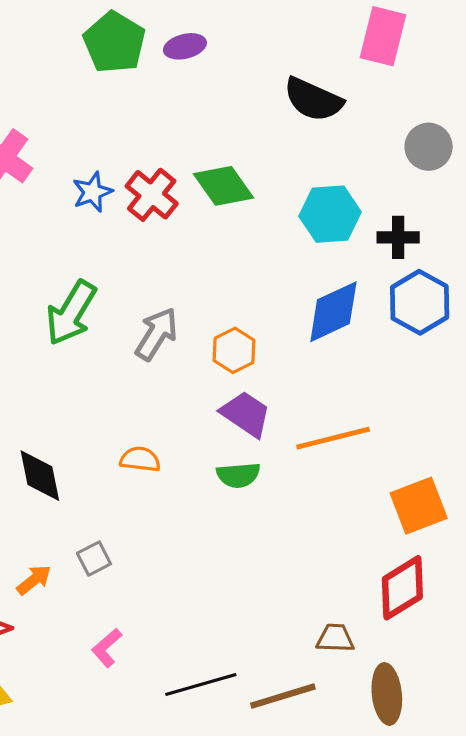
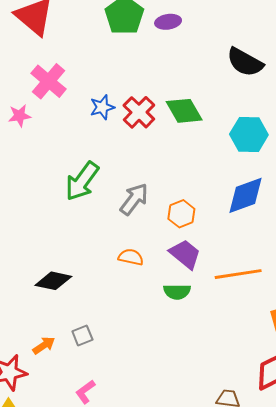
orange semicircle: (140, 459) -> (131, 257), moved
black diamond: (40, 476) -> (53, 281), turned -72

